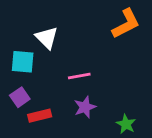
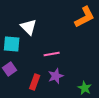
red rectangle: (40, 116) -> (35, 82), moved, turned -56

